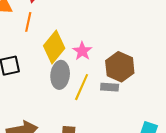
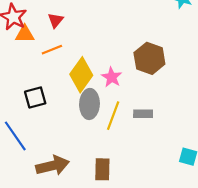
orange line: (28, 22) -> (52, 50), turned 60
brown hexagon: (120, 67) -> (149, 58), moved

